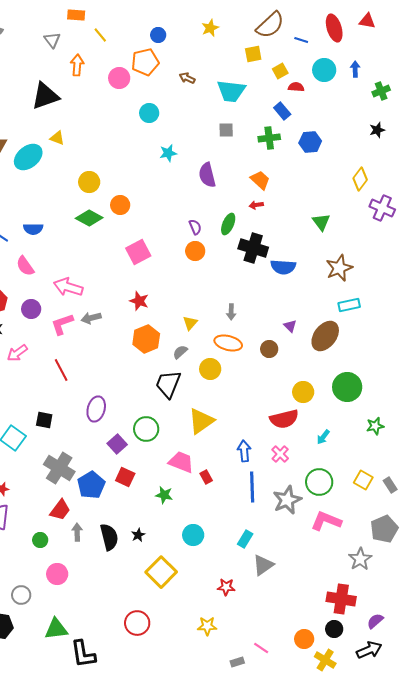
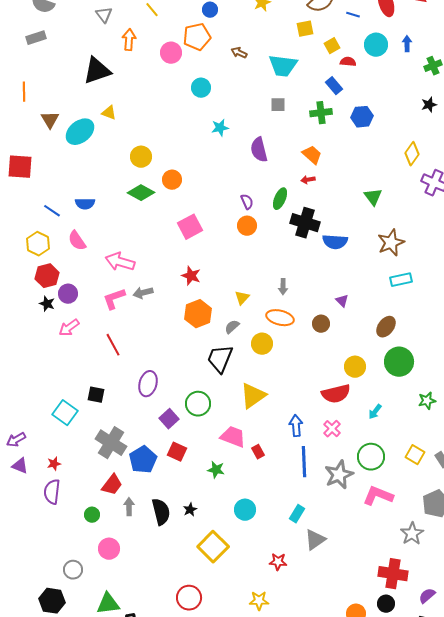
purple circle: (31, 309) -> (68, 294), moved
brown ellipse: (325, 336) -> (386, 327), moved, size x0.7

